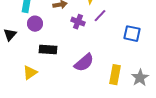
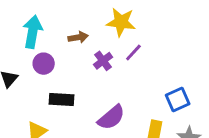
purple cross: (78, 22) -> (103, 61), turned 32
blue square: (132, 34) -> (178, 100), moved, turned -36

